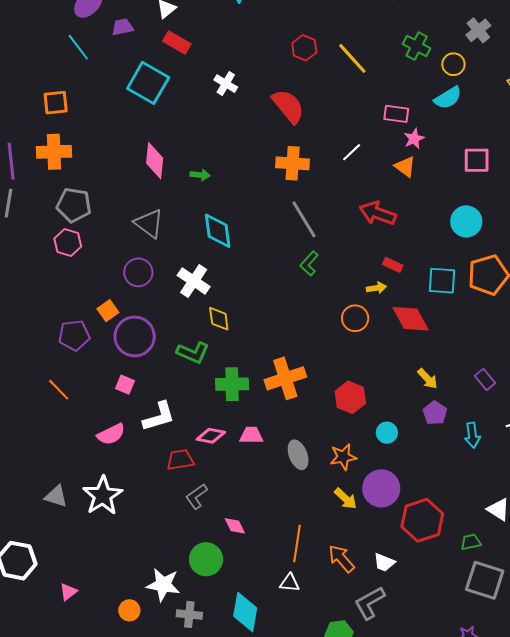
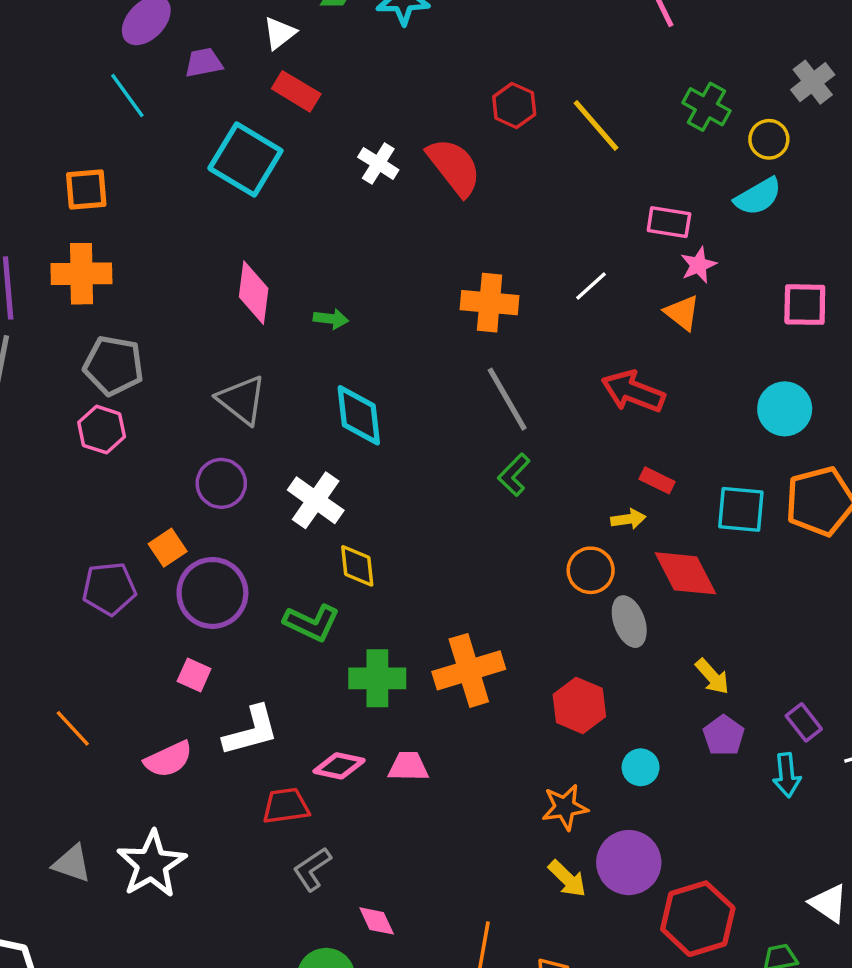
red semicircle: (288, 106) -> (454, 167), moved
purple rectangle: (485, 379) -> (804, 722), moved
orange line: (59, 390) -> (73, 728), moved
gray ellipse: (298, 455) -> (629, 622), moved

